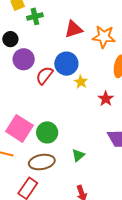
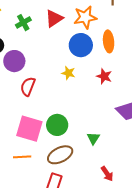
green cross: (35, 16) -> (23, 23), moved
blue circle: (66, 64) -> (81, 45), moved
red semicircle: (44, 75) -> (28, 86), moved
yellow star: (81, 82) -> (68, 73), moved

